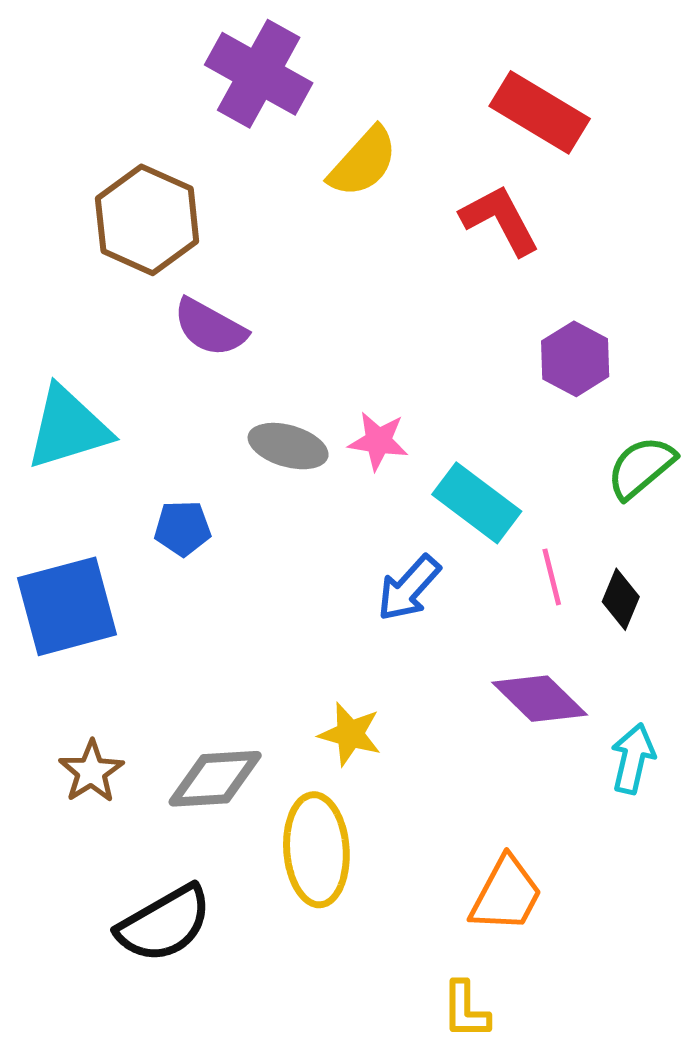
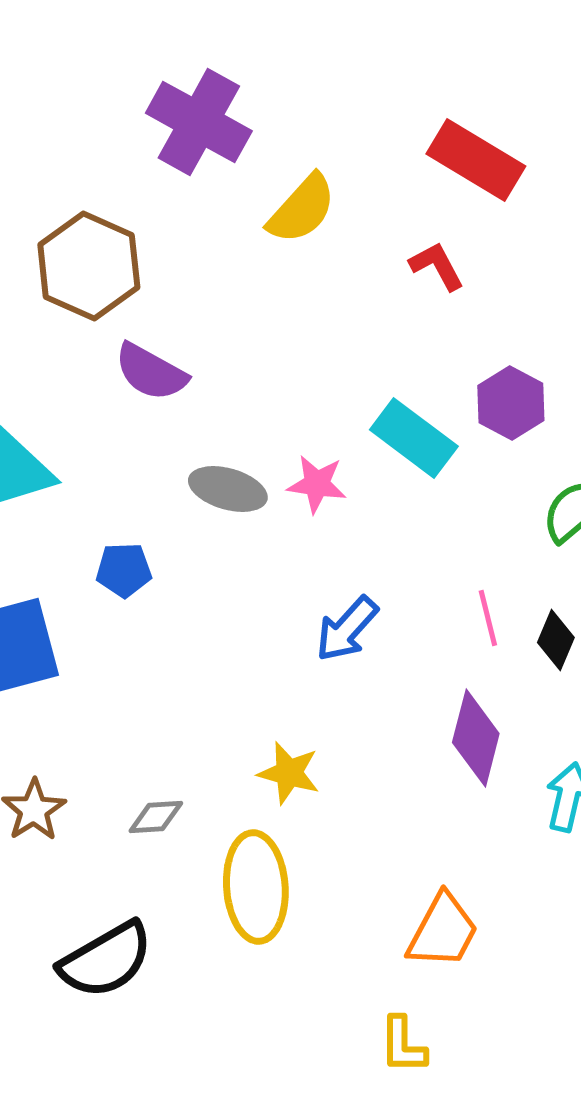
red L-shape: (500, 220) -> (437, 266), size x0.7
cyan rectangle: (477, 503) -> (414, 438), moved
purple diamond: (540, 699) -> (476, 738), turned 60
gray diamond: (215, 779) -> (156, 817), size x0.6

